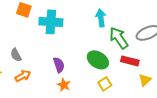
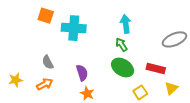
green arrow: (119, 38) -> (122, 45), moved, size x0.6
gray semicircle: (16, 55) -> (48, 62), moved
yellow square: (105, 84) -> (140, 92), moved

